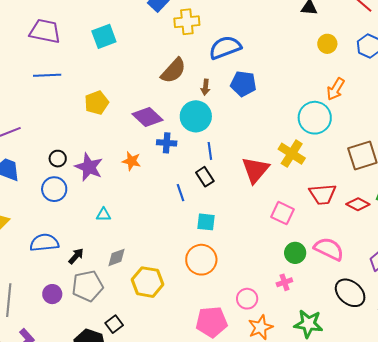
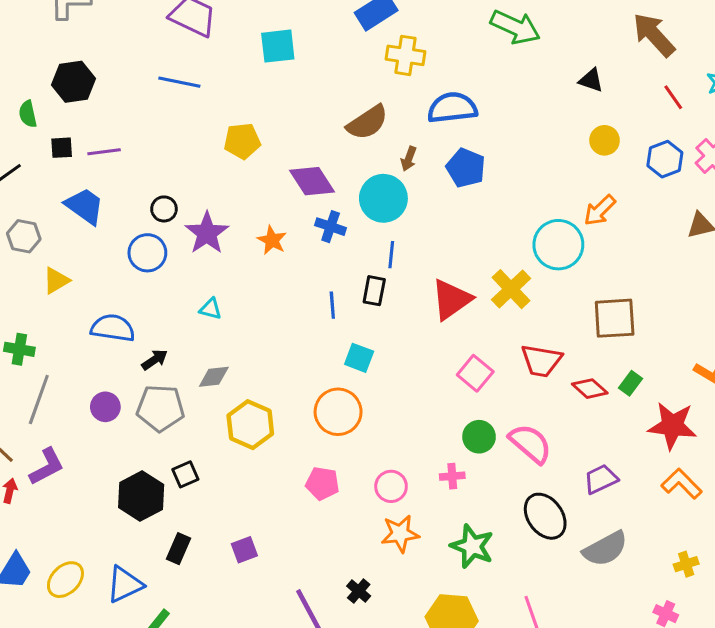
black rectangle: (205, 177) -> (374, 291), turned 30
pink pentagon: (212, 322) -> (322, 483), moved, size x0.7

